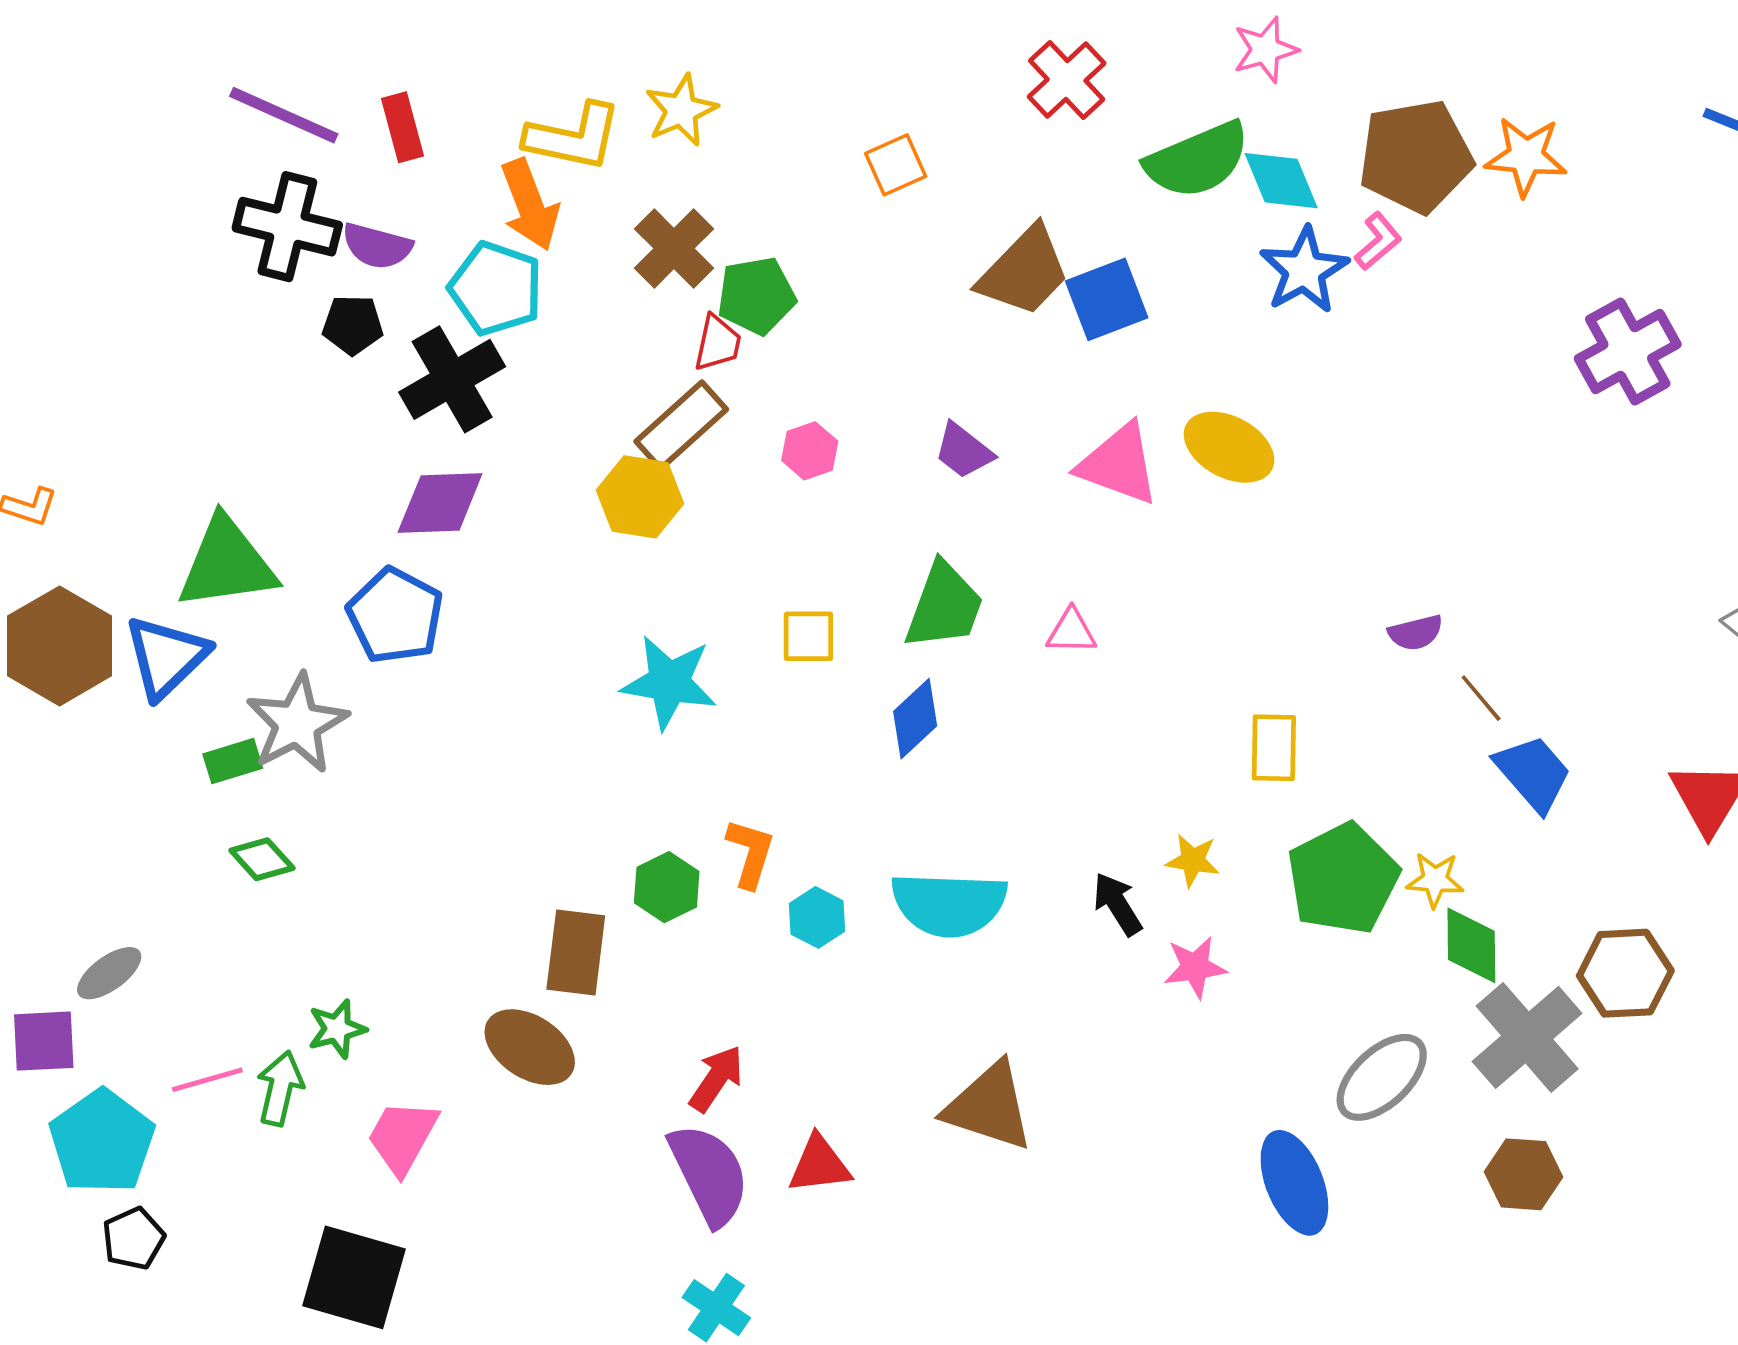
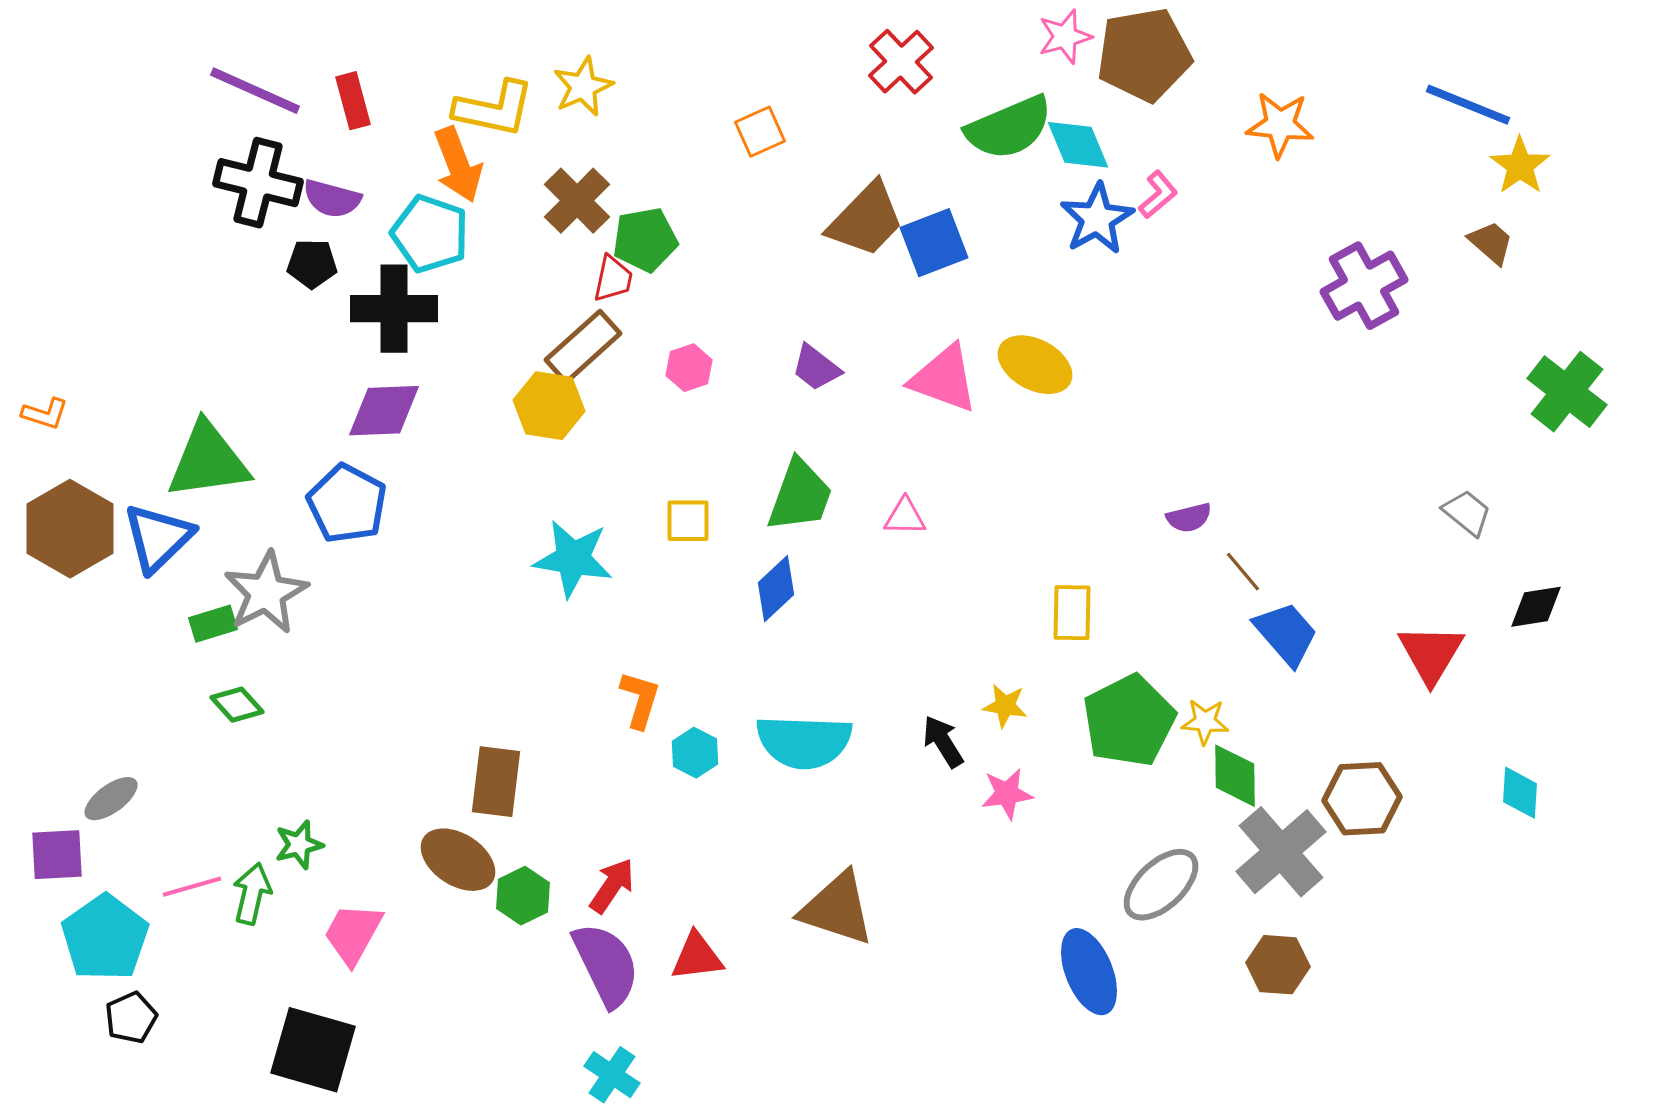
brown pentagon: (1416, 156) -> (1144, 55), moved
black cross: (452, 379) -> (394, 309), turned 30
green hexagon: (667, 887) -> (523, 896), moved

